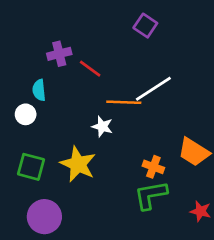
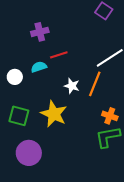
red line: (90, 69) -> (59, 55), moved, turned -54
cyan semicircle: (39, 90) -> (39, 67), moved, turned 77
orange line: (124, 102) -> (95, 84), moved, turned -70

